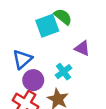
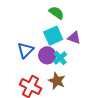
cyan square: (47, 26) -> (53, 36), moved
purple circle: (33, 80) -> (47, 55), moved

